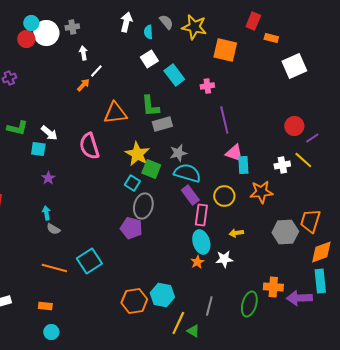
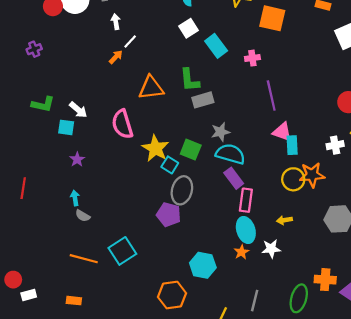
yellow star: (137, 154) -> (155, 148), moved
yellow circle: (224, 196) -> (293, 179), moved
cyan hexagon: (162, 295) -> (203, 265), moved

